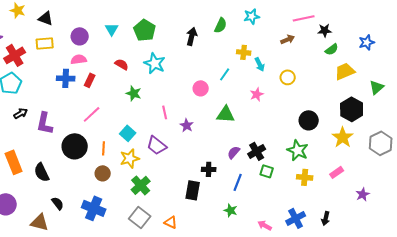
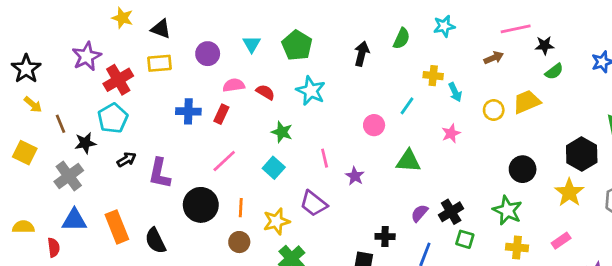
pink semicircle: (79, 59) -> (234, 85), moved
yellow trapezoid: (345, 71) -> (527, 102), moved
cyan square: (128, 133) -> (274, 168), moved

